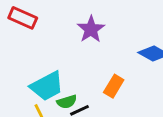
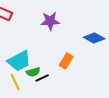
purple star: (91, 29) -> (50, 21), turned 30

